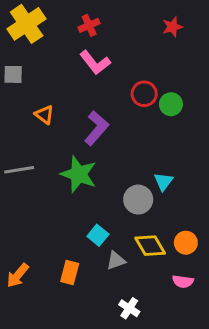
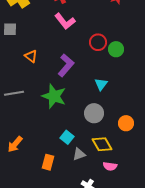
cyan triangle: (163, 182) -> (101, 84), moved
orange circle: (186, 243) -> (126, 123), moved
orange arrow: (18, 275) -> (15, 144), moved
pink semicircle: (183, 281) -> (110, 166), moved

